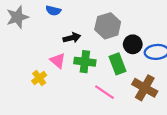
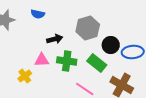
pink triangle: (58, 61) -> (42, 60), turned -42
green rectangle: (118, 64) -> (97, 63), turned -30

